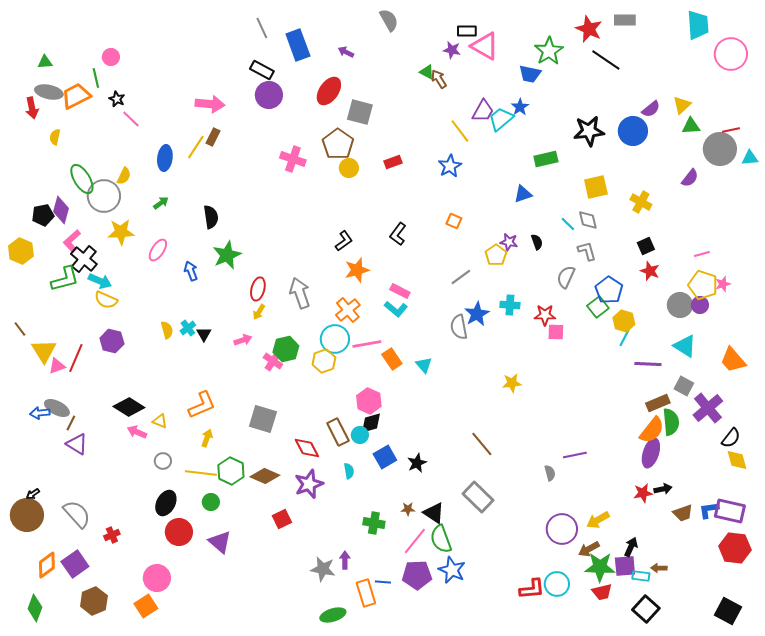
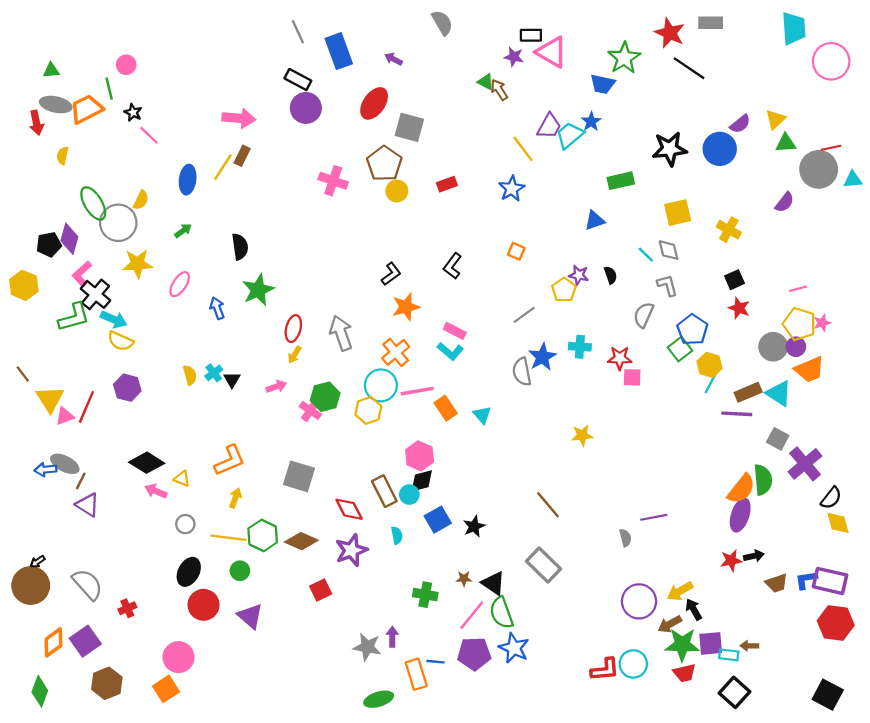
orange trapezoid: (733, 360) -> (810, 369), moved, turned -72
brown rectangle: (658, 403) -> (748, 392), moved
black arrow: (631, 547) -> (694, 609), moved, turned -54

